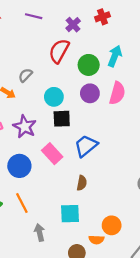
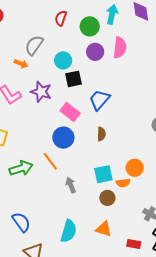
red semicircle: (59, 51) -> (61, 18), size x0.7
gray semicircle: (25, 75) -> (34, 45), size x1.5
blue circle: (19, 166) -> (63, 138), moved
cyan square: (70, 214) -> (103, 174), moved

